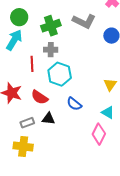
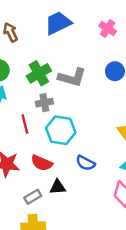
gray L-shape: (84, 21) -> (72, 77), moved

